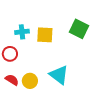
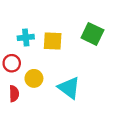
red semicircle: (12, 80) -> (14, 94), turned 56
yellow circle: (30, 81) -> (34, 78), moved

